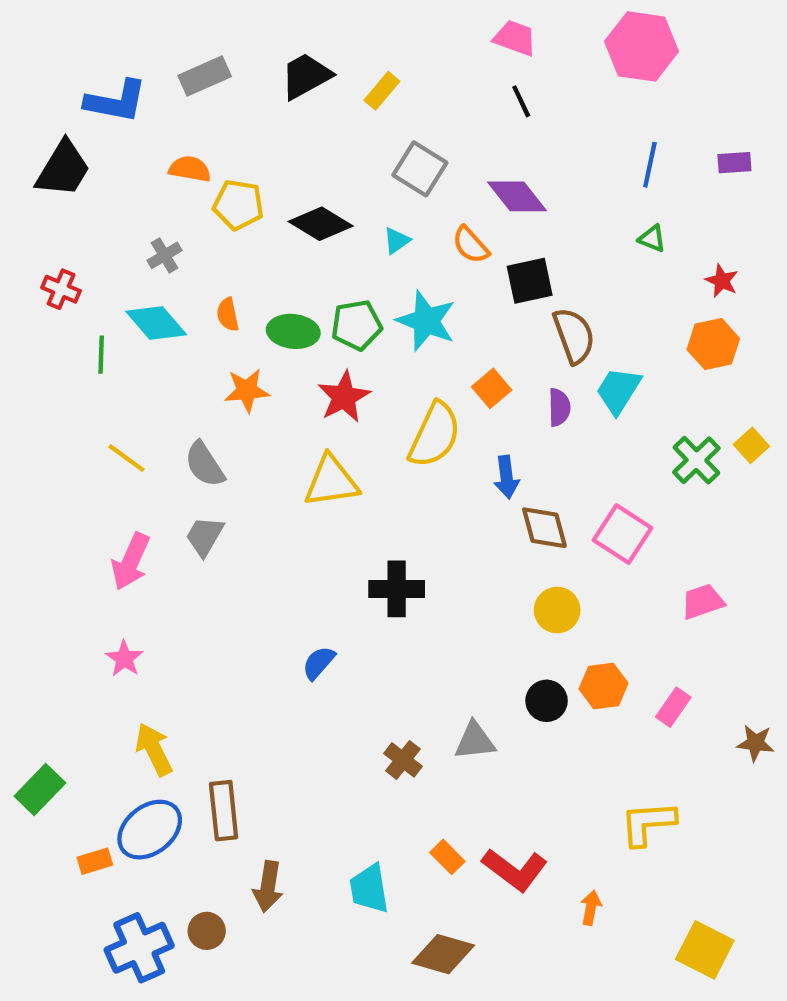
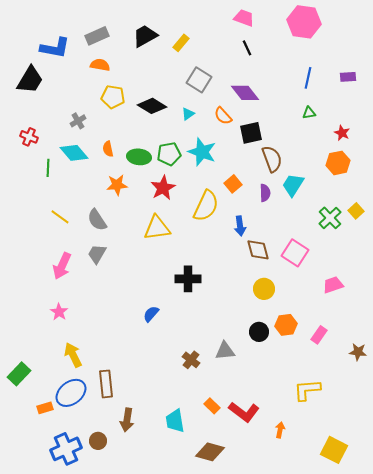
orange semicircle: (190, 169) -> (100, 65), moved
green triangle: (652, 239) -> (309, 113), turned -32

